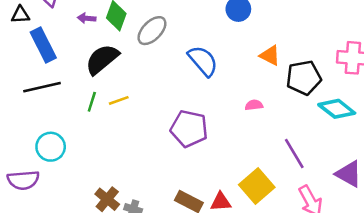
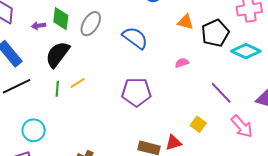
yellow square: (257, 186) -> (198, 124), size x0.6

